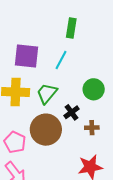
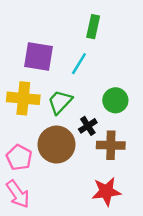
brown cross: (92, 128) -> (111, 145), size x1.6

